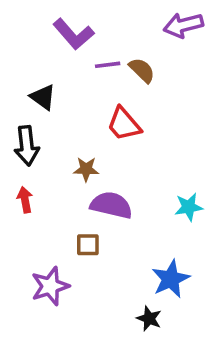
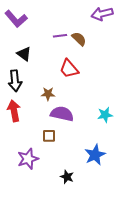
purple L-shape: (74, 34) -> (16, 19), moved
red arrow: (25, 200) -> (14, 111), size x1.5
black star: (149, 319) -> (67, 177), moved

